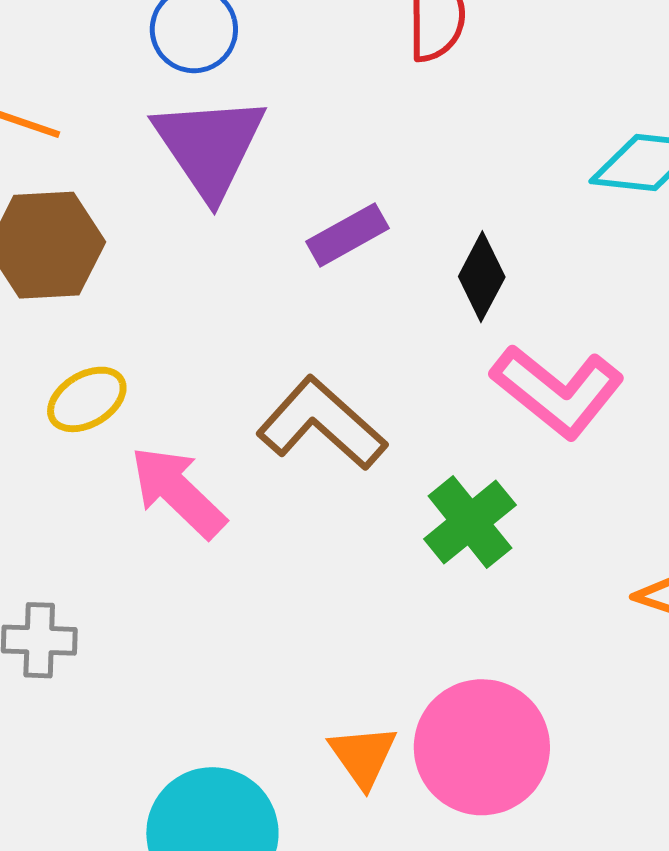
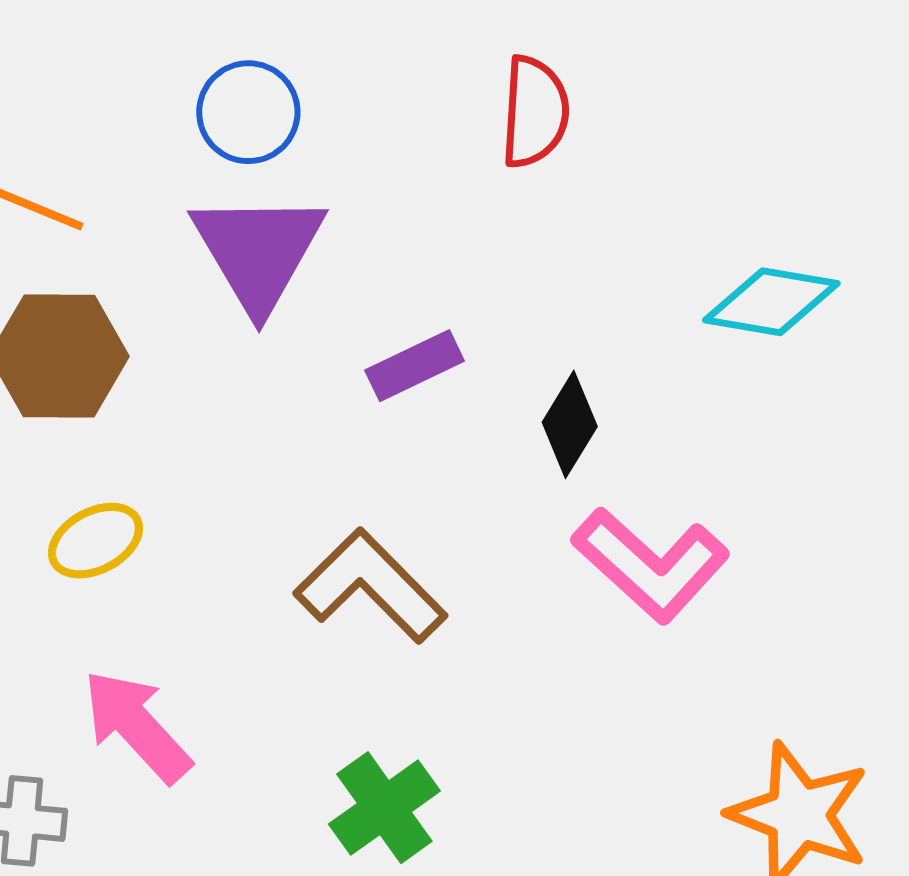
pink arrow: (178, 492) -> (137, 726), moved
green cross: (470, 522) -> (384, 808), moved

